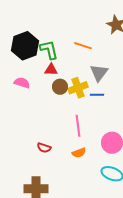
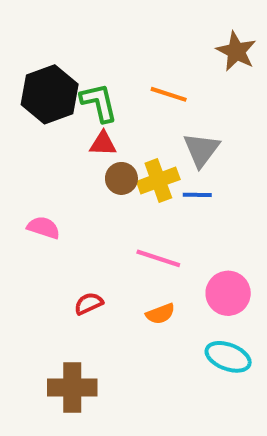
pink semicircle: (22, 83) -> (43, 228), moved
pink line: (78, 126) -> (158, 258), turned -65
red semicircle: (44, 148) -> (89, 304), turned 136

